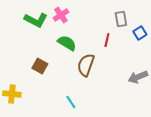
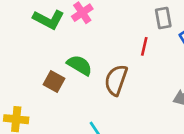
green semicircle: (67, 43) -> (80, 65), moved

